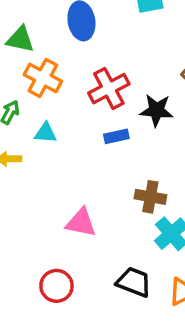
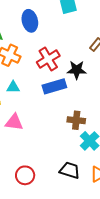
blue rectangle: (116, 136) -> (54, 86), size x1.6
pink triangle: (81, 223) -> (14, 122), moved

